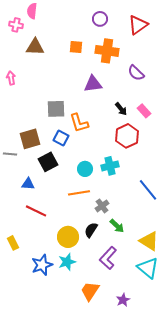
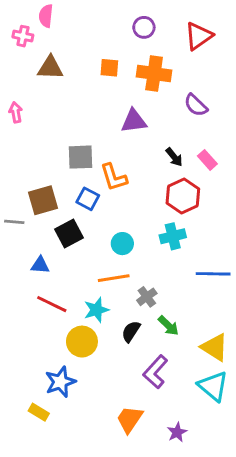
cyan cross: (110, 166) -> (173, 236), moved
blue line: (148, 190) -> (213, 274), turned -50
yellow circle: (68, 237) -> (82, 342), moved
yellow rectangle: (13, 243) -> (39, 412), moved, turned -32
cyan star: (67, 262) -> (96, 310), moved

